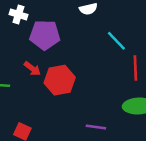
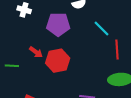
purple pentagon: (45, 35) -> (58, 24), moved

